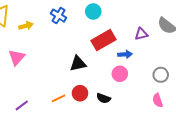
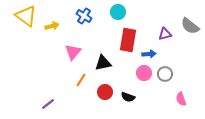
red rectangle: (103, 40) -> (128, 40), turned -50
pink triangle: (17, 57) -> (73, 52), moved
gray circle: (161, 75) -> (165, 74), moved
orange line: (59, 98) -> (81, 80), moved, turned -32

